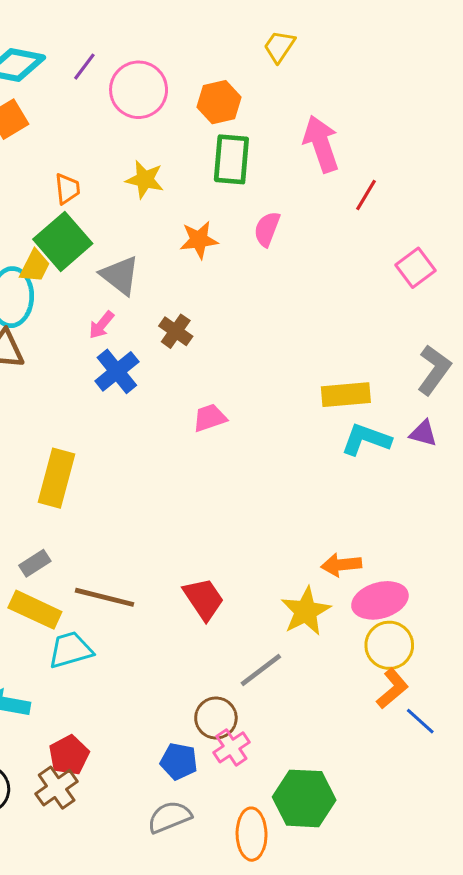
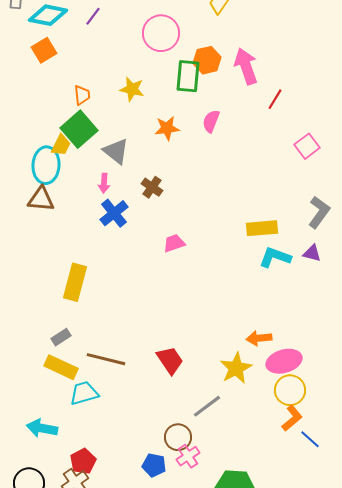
pink circle: (139, 90) -> (161, 33), moved
orange hexagon: (219, 102) -> (207, 60), moved
pink arrow: (101, 325) -> (104, 183), turned -36

